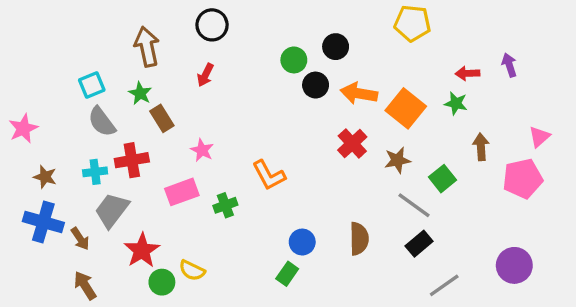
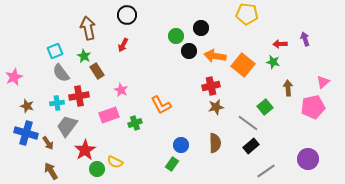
red cross: (352, 143) -> (211, 86), turned 30
brown star: (397, 160) -> (216, 107), moved

